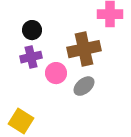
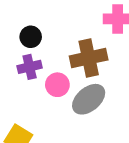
gray ellipse: (84, 86) -> (89, 99), size x1.4

